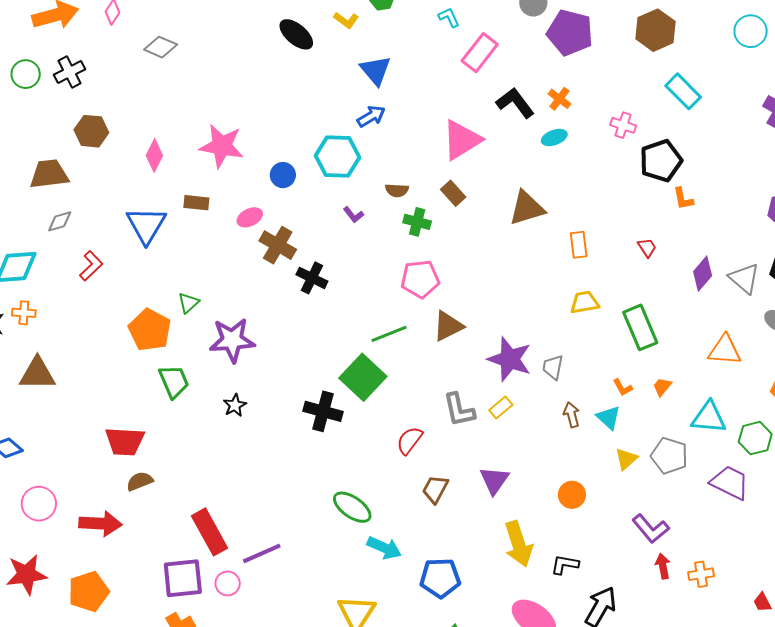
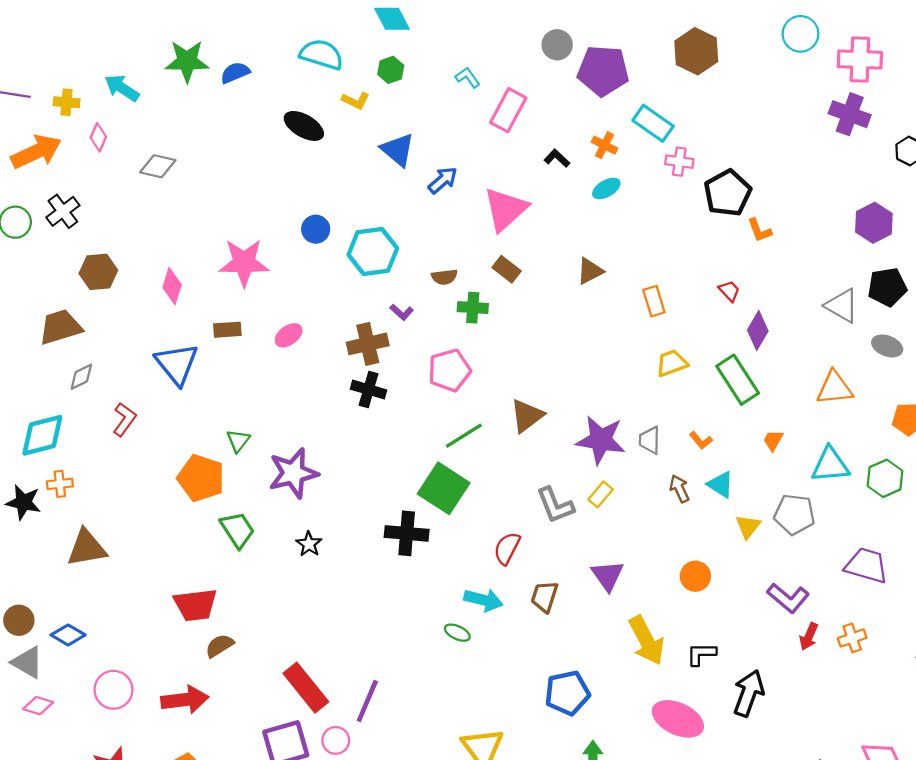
cyan rectangle: (683, 91) -> (653, 123), moved
black L-shape: (515, 103) -> (557, 158), size x0.6
blue arrow: (371, 116) -> (443, 180), moved
blue circle: (283, 175) -> (316, 229), moved
brown triangle: (527, 208) -> (590, 271), size x0.7
brown cross: (278, 245) -> (368, 344), moved, turned -33
purple diamond: (703, 274) -> (758, 330), moved
pink pentagon: (420, 279) -> (449, 370), moved
orange L-shape: (623, 387) -> (701, 440), moved
purple trapezoid: (730, 483) -> (867, 565), moved
green ellipse: (352, 507) -> (457, 633), size x0.6
cyan arrow: (384, 548) -> (483, 600), moved
purple line: (262, 553) -> (367, 701), turned -33
red arrow: (663, 566) -> (809, 637), turned -135

